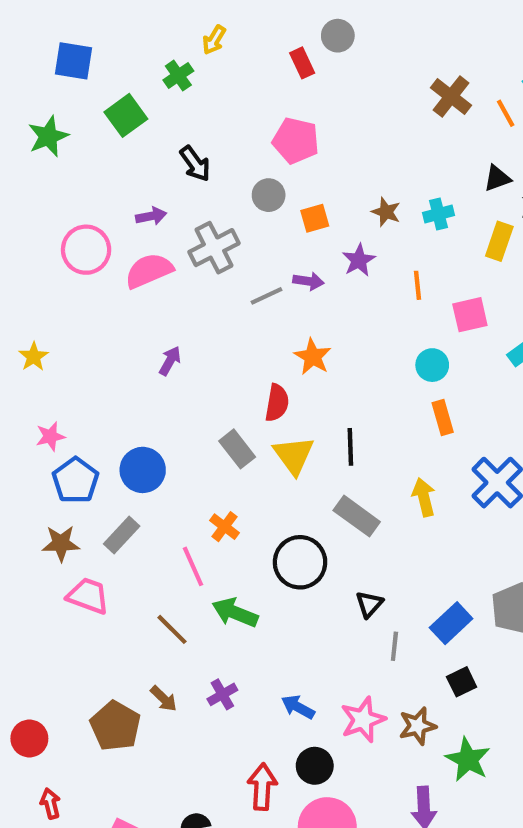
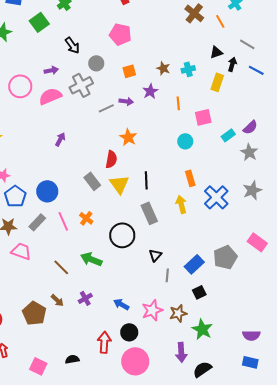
gray circle: (269, 195) -> (96, 63), moved
orange rectangle: (443, 418) -> (190, 178), moved
gray rectangle: (357, 516) -> (149, 213), turned 30
pink line: (193, 566) -> (63, 221), moved

